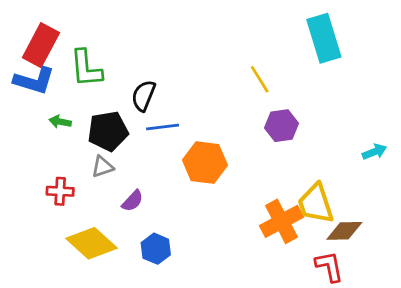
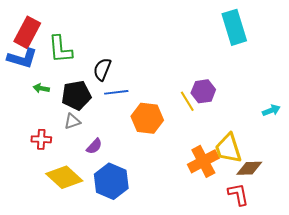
yellow line: (260, 79) -> (187, 101), moved
blue hexagon: (156, 249) -> (111, 181), size x1.6

